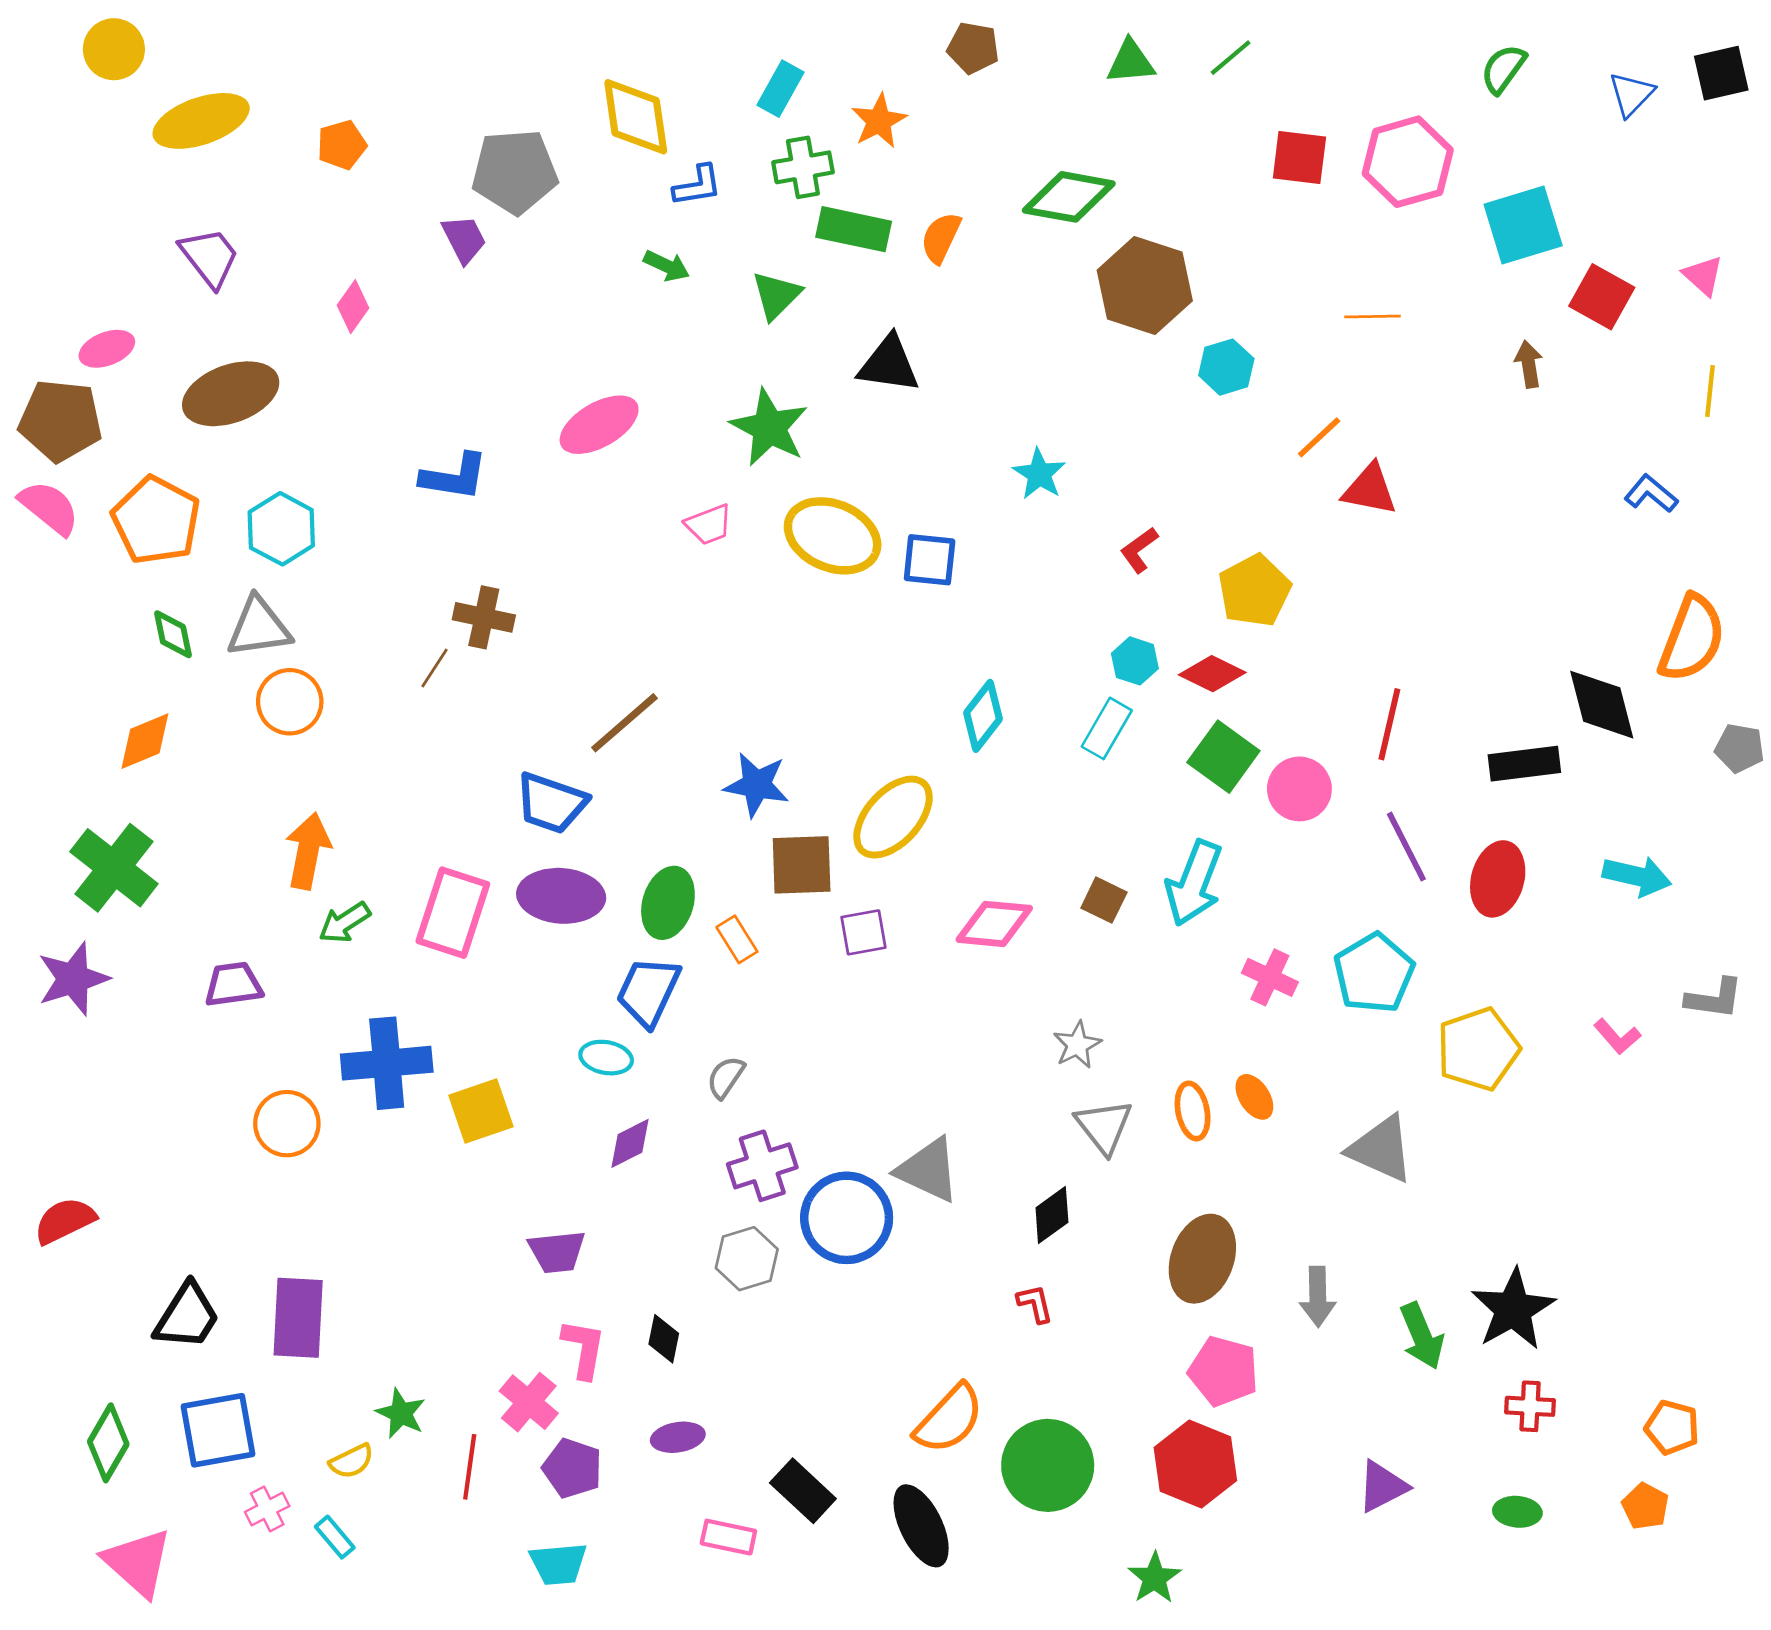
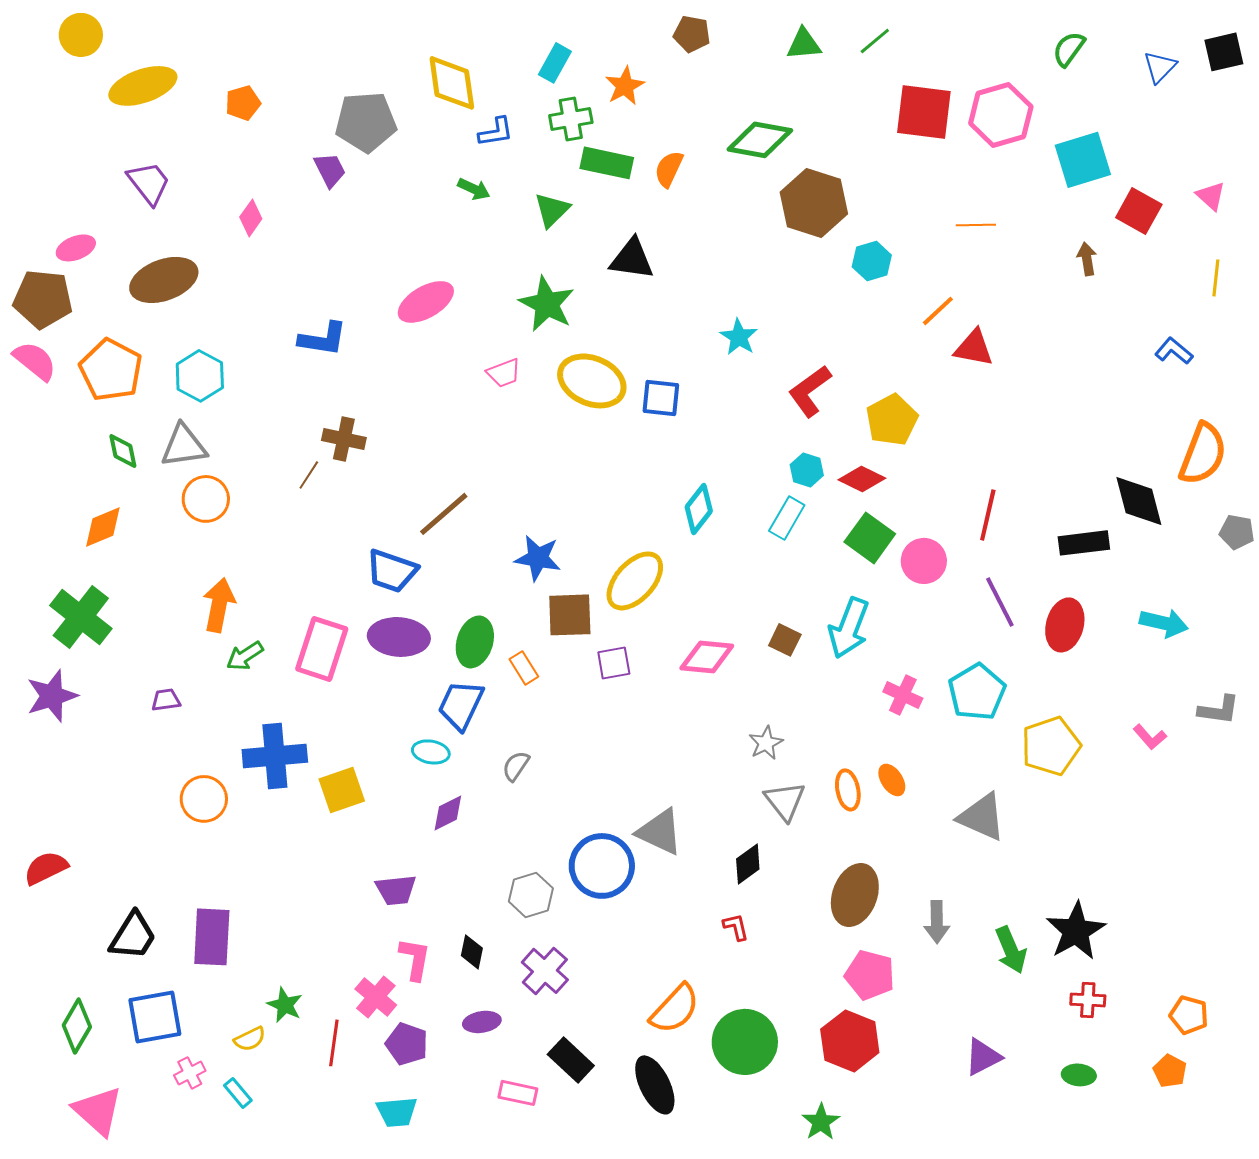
red square: (1299, 158) -> (924, 112), size x1.4
red L-shape: (1139, 550) -> (810, 391), size x1.6
purple trapezoid: (233, 984) -> (166, 700), size x0.7
purple cross: (762, 1166) -> (545, 971), moved, turned -30

